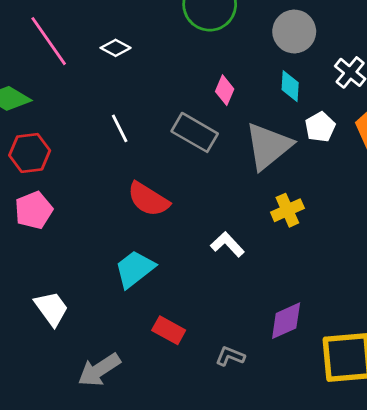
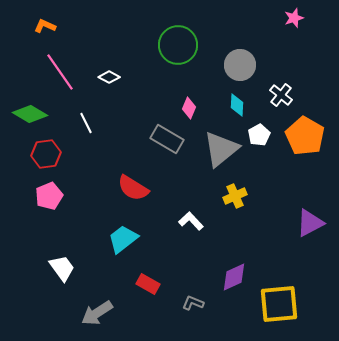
white line: (120, 128) -> (86, 123), moved

